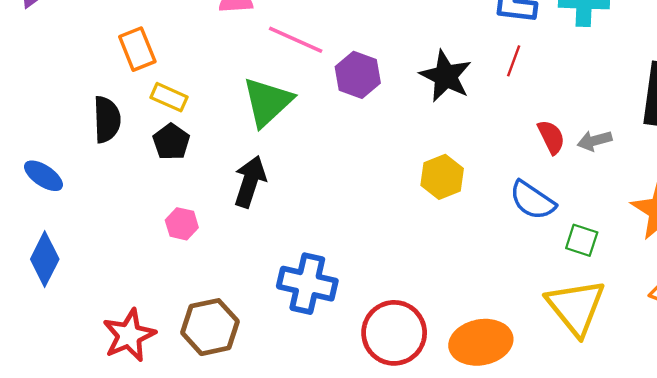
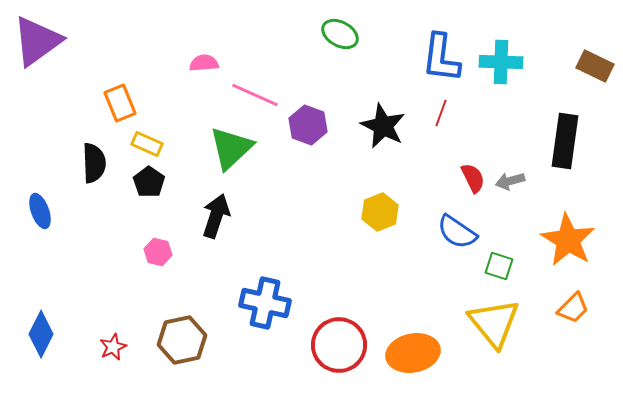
blue ellipse: (43, 176) -> (40, 211), turned 36
blue diamond: (45, 259) -> (41, 334), moved
red star: (129, 335) -> (113, 347), size x0.6

